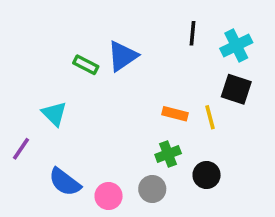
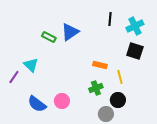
yellow line: (210, 117) -> (120, 77), moved
purple line: (21, 149) -> (14, 77), moved
gray circle: (152, 189) -> (106, 114), moved
pink circle: (109, 196) -> (62, 101), moved

